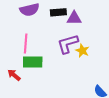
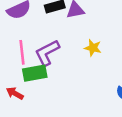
purple L-shape: (68, 44) -> (47, 53), moved

